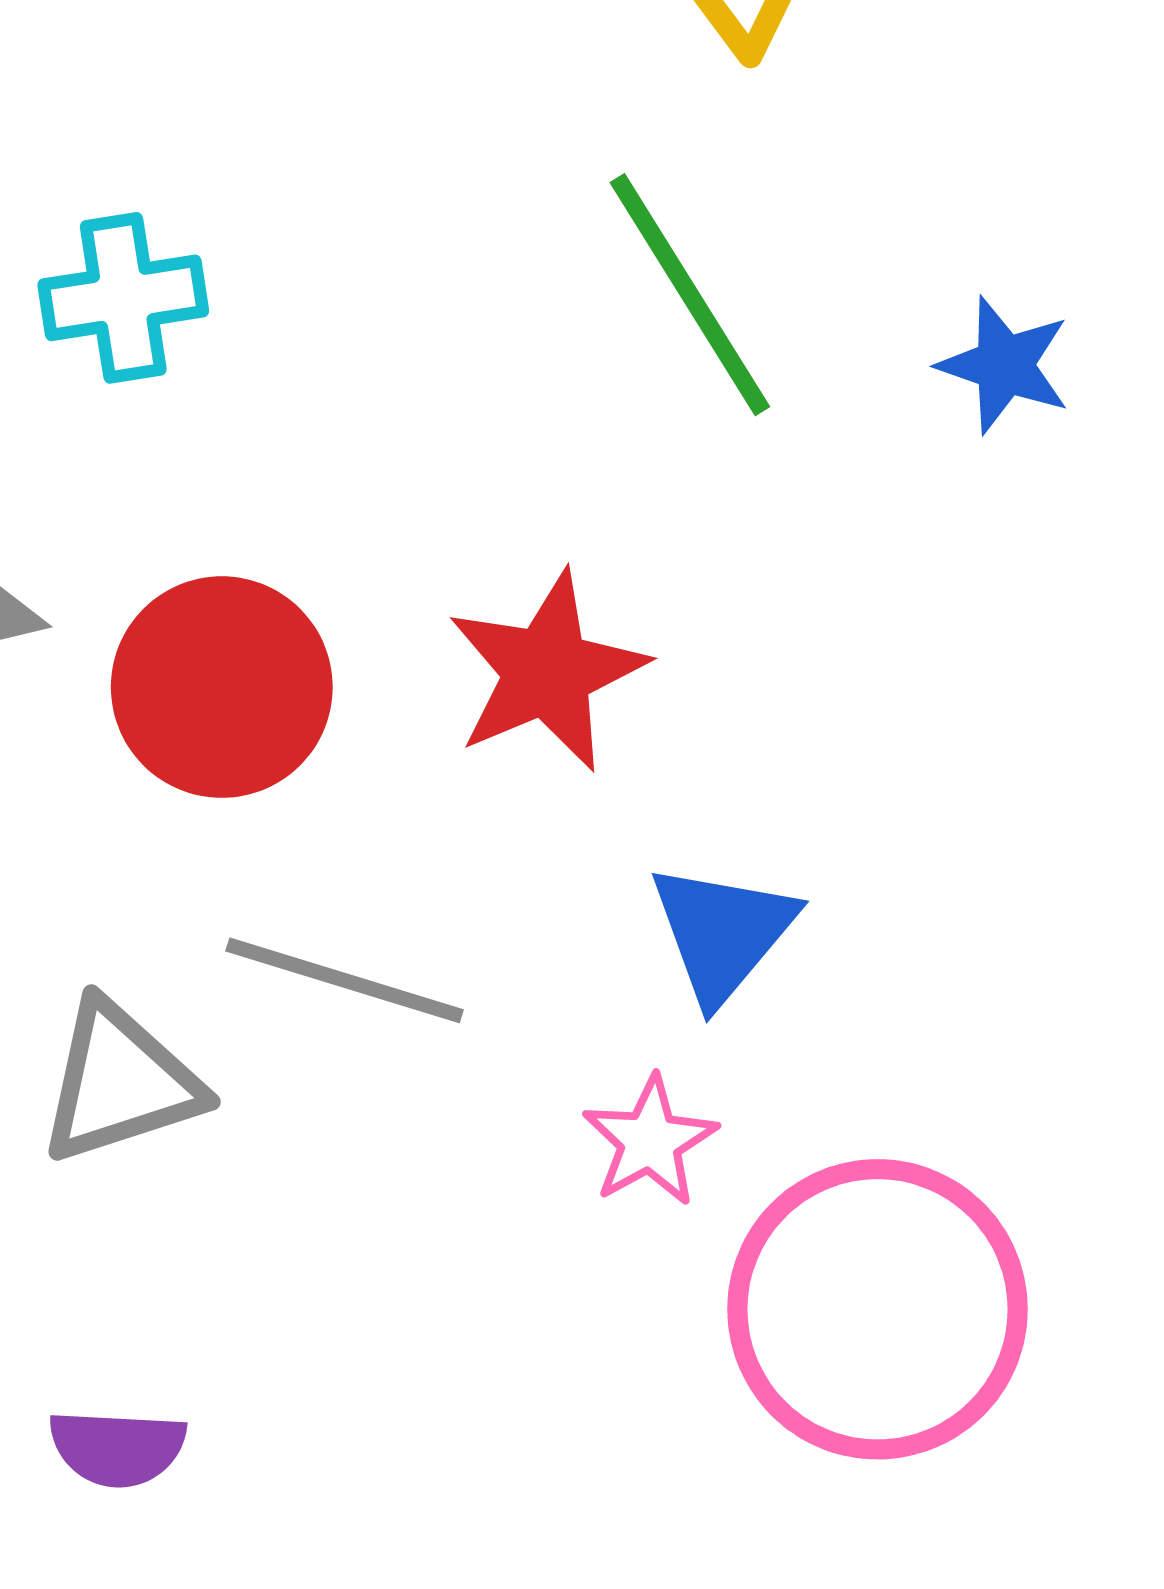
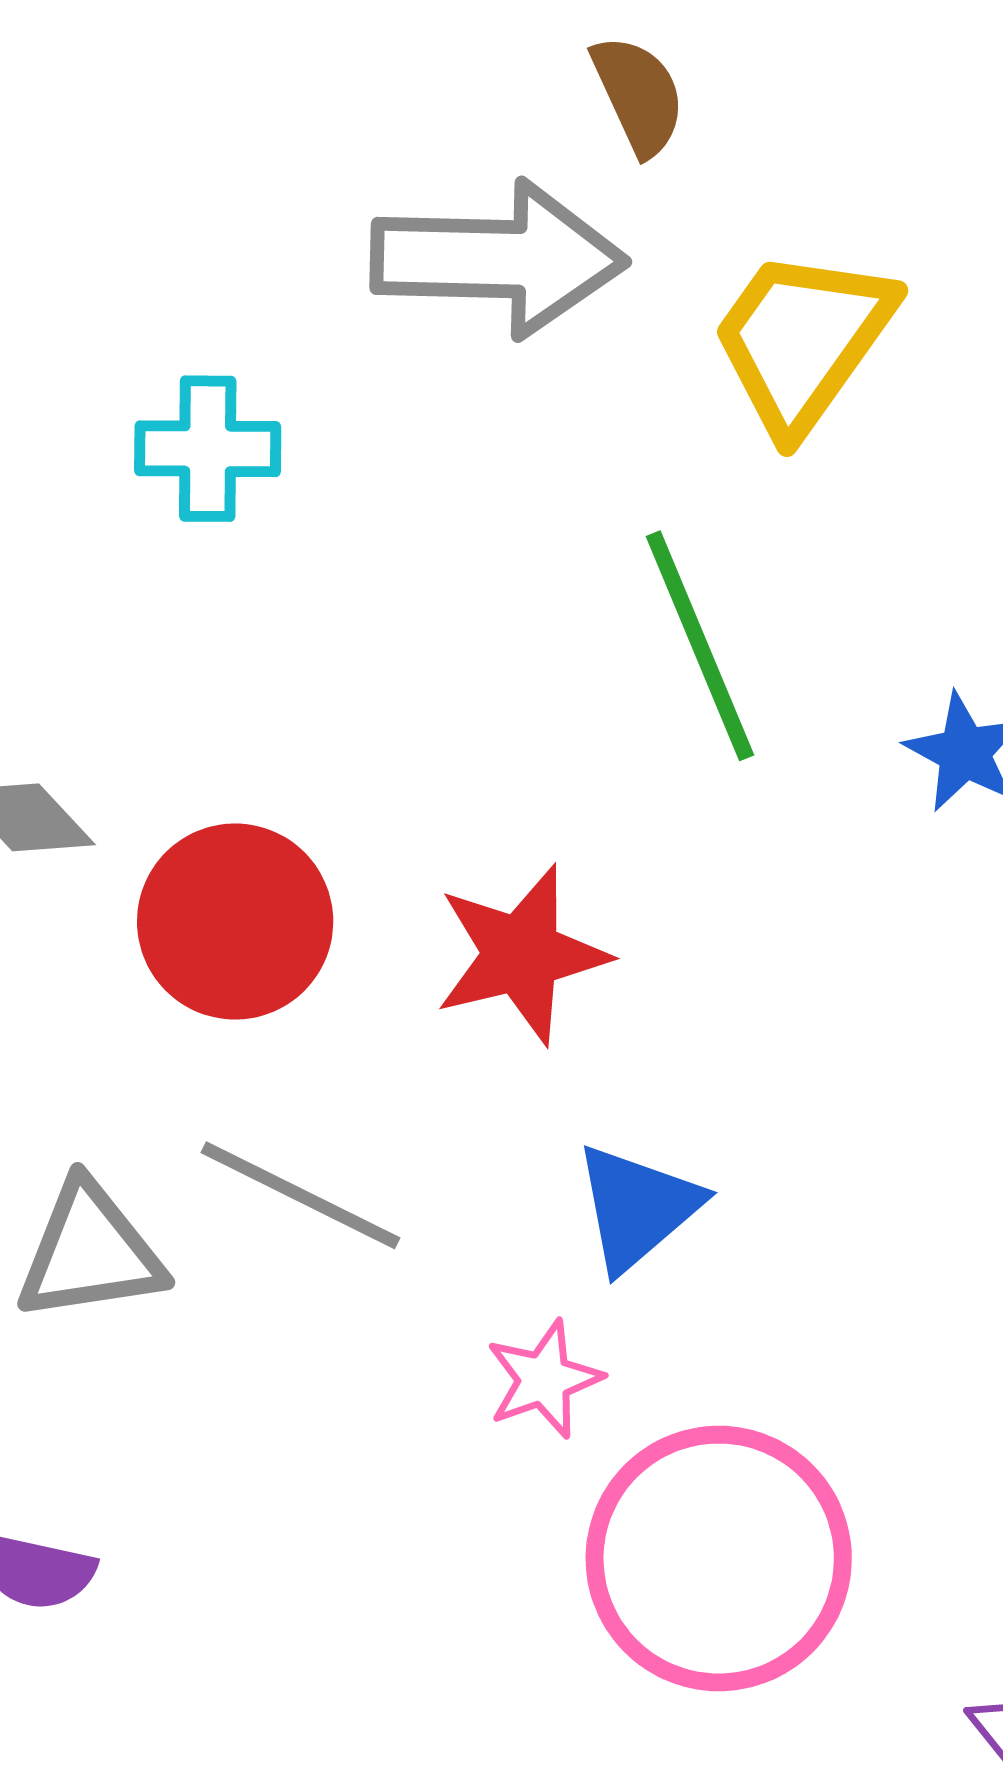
cyan cross: (123, 298) -> (208, 449), moved

